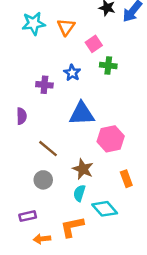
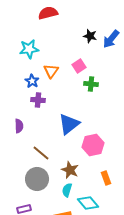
orange triangle: (66, 27) -> (51, 71), moved
blue star: (72, 73) -> (32, 81), moved
blue triangle: (82, 114) -> (69, 124), turned -35
gray circle: (43, 180) -> (37, 179), size x1.5

